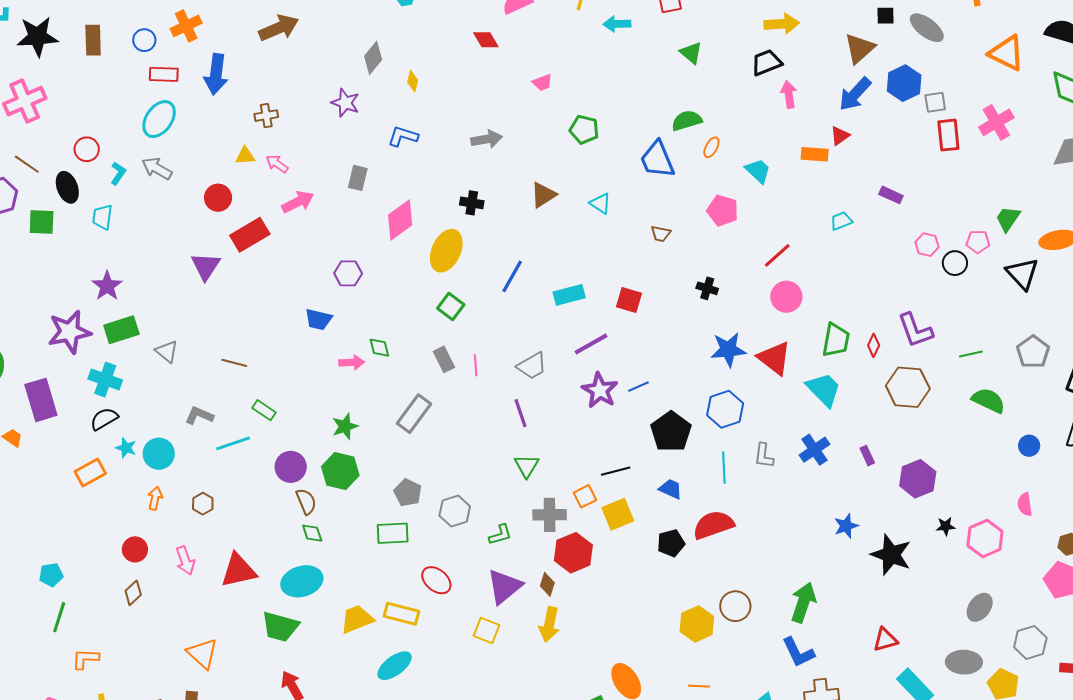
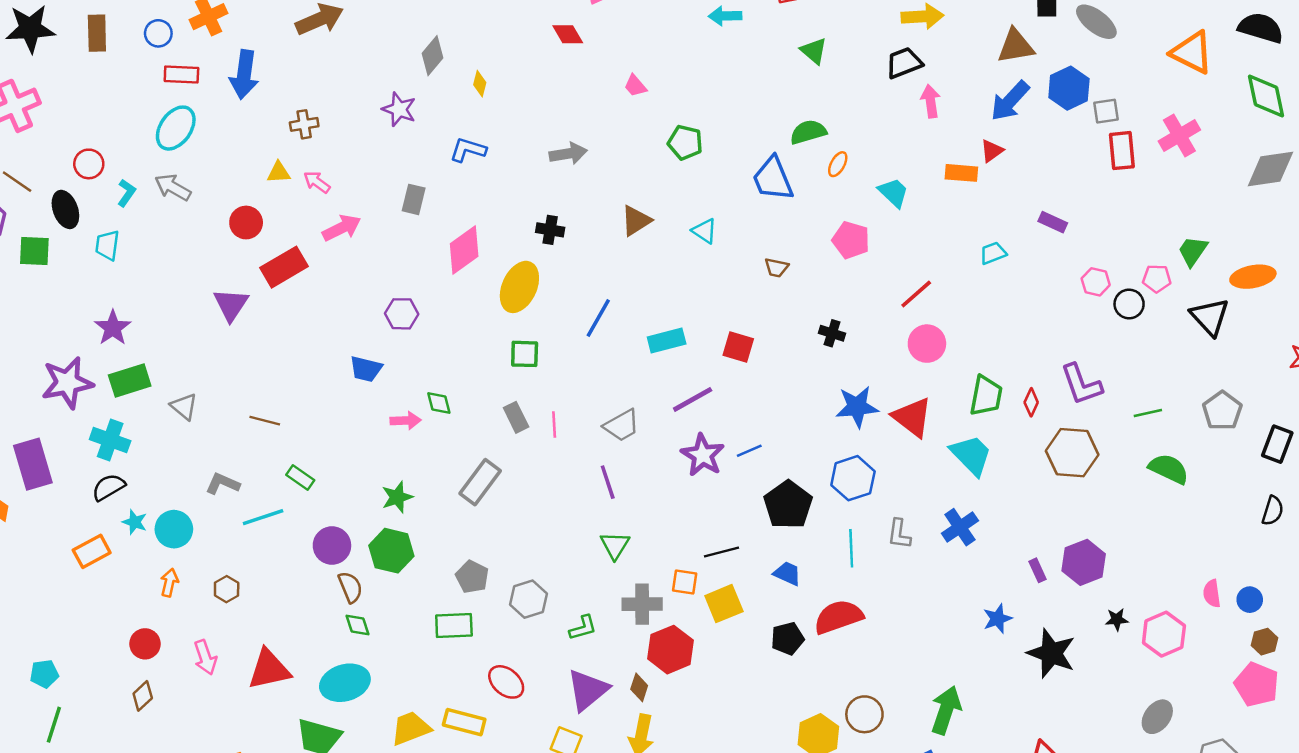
brown triangle: (860, 48) -> (1016, 46), turned 32
pink trapezoid: (542, 82) -> (635, 86), turned 70
green square: (451, 306) -> (525, 354), turned -36
blue circle: (1029, 446) -> (1250, 600), moved
purple rectangle: (867, 456) -> (1037, 570), moved
orange square: (585, 496) -> (685, 582), turned 35

